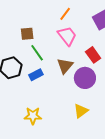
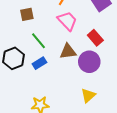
brown square: (27, 34) -> (27, 14), moved
brown triangle: (65, 66) -> (68, 51), turned 48

